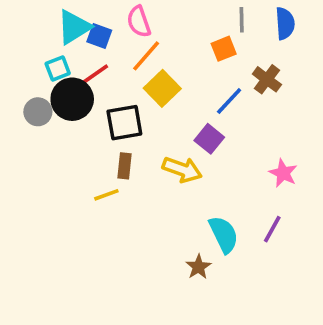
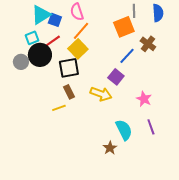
orange square: (224, 49) -> (124, 27), size x1.5
yellow square: (162, 88) -> (78, 49), moved
brown rectangle: (124, 166) -> (69, 92), turned -32
pink star: (283, 173) -> (144, 99), moved
purple line: (272, 229) -> (151, 127), turned -49

